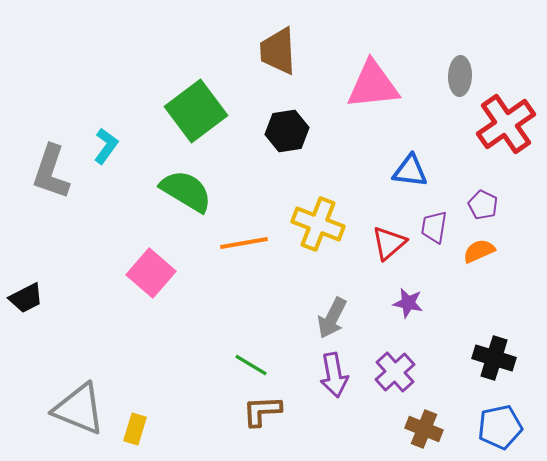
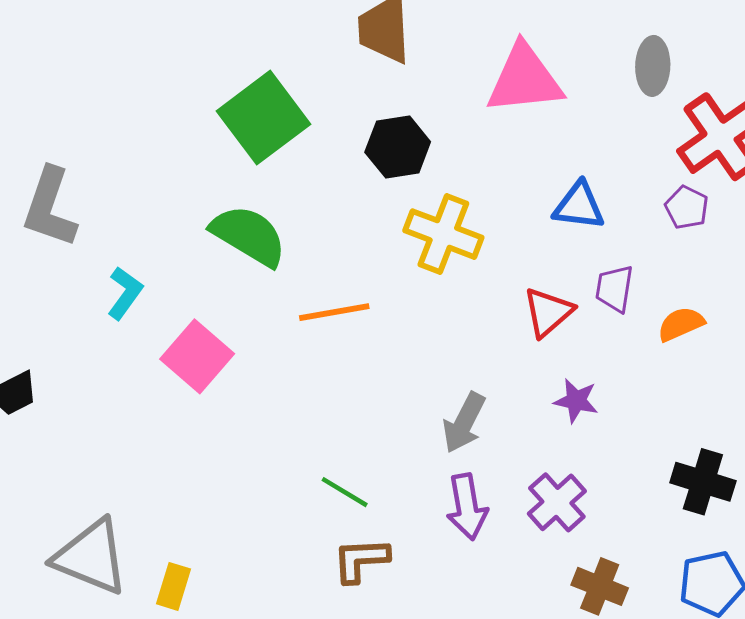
cyan L-shape: (106, 146) -> (125, 293), moved
purple pentagon: (483, 205) -> (687, 207), moved
yellow cross: (318, 224) -> (443, 234), moved

